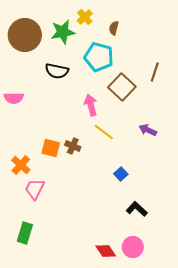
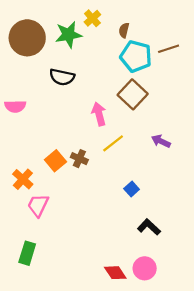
cyan pentagon: (99, 57) -> (136, 56), moved
brown line: (155, 72) -> (169, 49), moved, turned 54
yellow line: (104, 132) -> (113, 143), turned -75
orange square: (51, 148) -> (55, 161), turned 36

